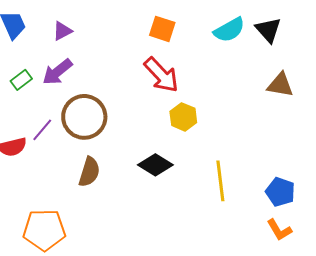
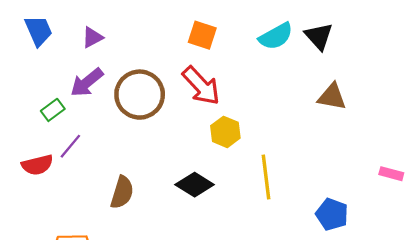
green rectangle: (21, 80) -> (53, 110), moved
brown circle: (84, 117) -> (140, 95), moved
yellow line: (220, 181) -> (266, 177), moved

